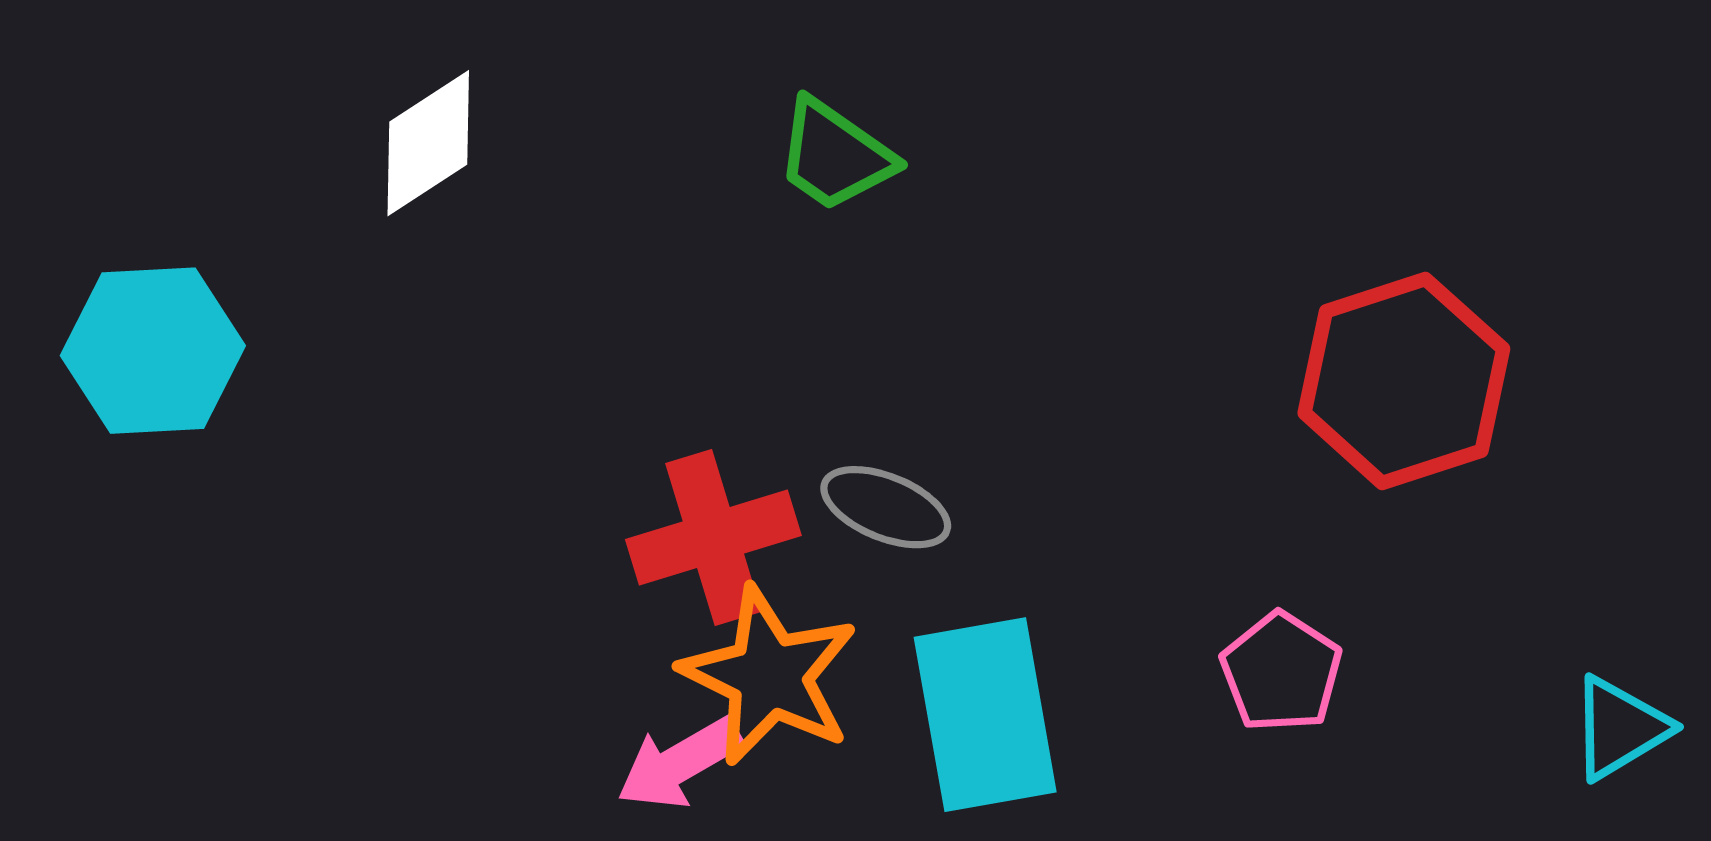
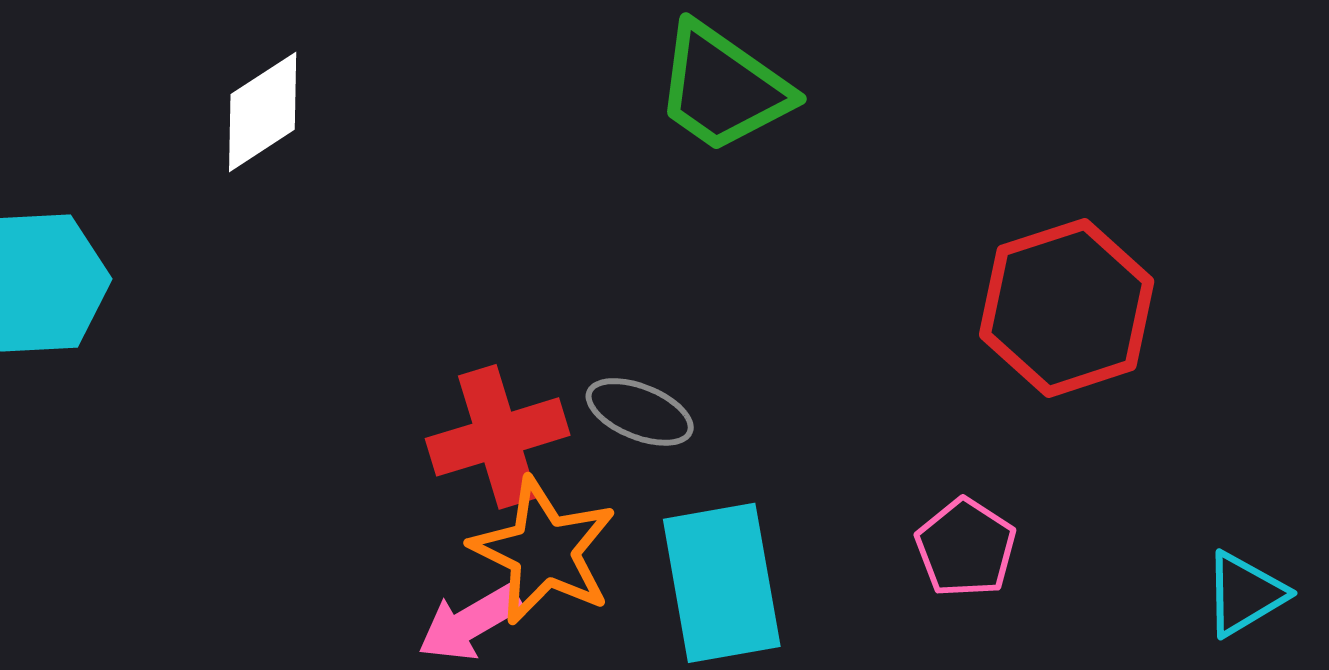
green trapezoid: (835, 155) -> (723, 88), moved, size x1.4

